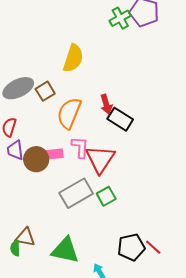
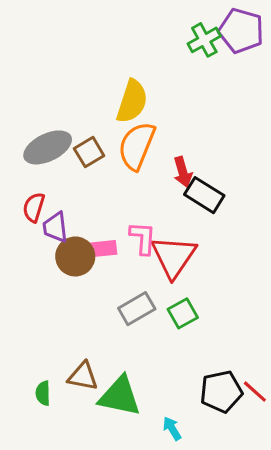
orange semicircle: (69, 113) -> (137, 146), moved
purple trapezoid: (15, 150) -> (55, 227), moved
gray rectangle: (76, 193) -> (137, 309), size x0.7
brown triangle: (25, 237) -> (83, 376), moved

